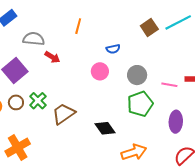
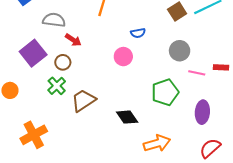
gray circle: (137, 75) -> (180, 51), moved
brown circle: (16, 102) -> (63, 62), moved

